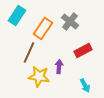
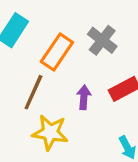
purple arrow: (59, 66) -> (84, 97), moved

